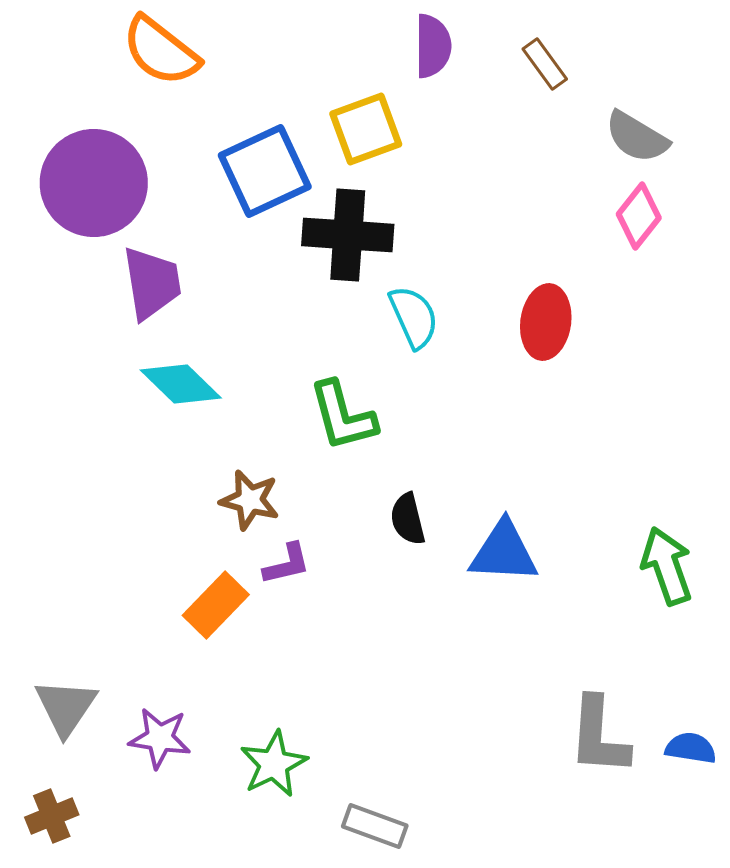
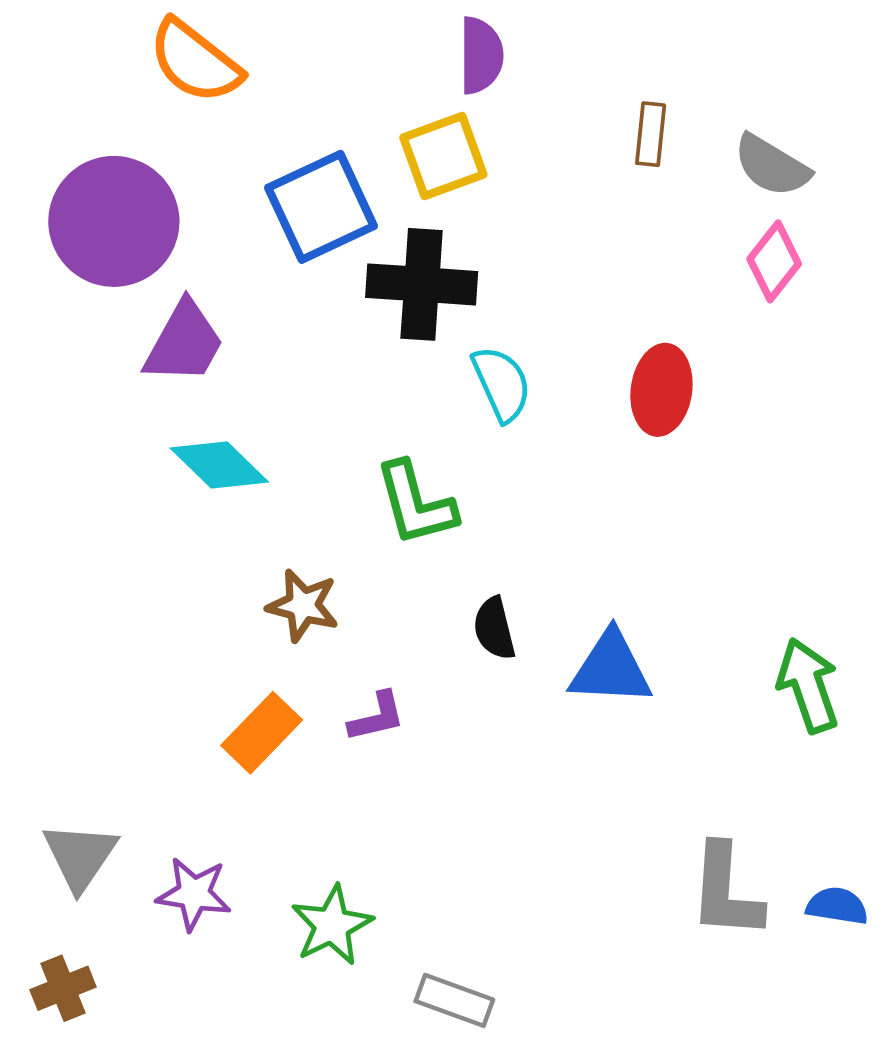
purple semicircle: (433, 46) -> (481, 55), moved
brown rectangle: (545, 64) -> (651, 134), moved, turned 42
purple trapezoid: (152, 283) -> (184, 343), turned 38
purple L-shape: (287, 564) -> (377, 717), moved

